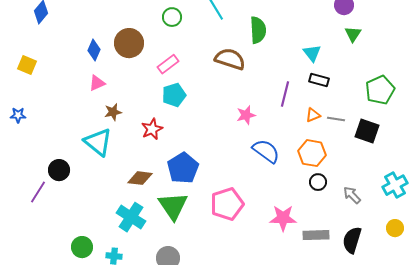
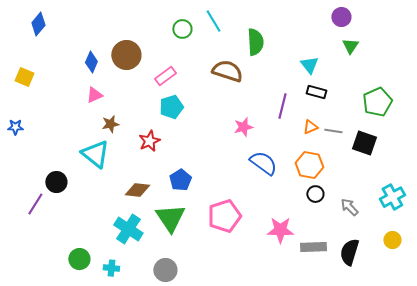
green circle: (172, 17) -> (182, 29), moved
blue pentagon: (183, 168) -> (180, 180), size x0.7

